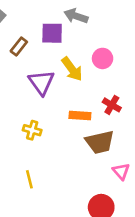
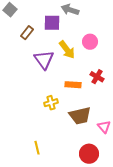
yellow cross: (32, 130) -> (51, 103), moved, turned -32
brown trapezoid: (100, 142) -> (80, 116), moved
yellow line: (29, 179) -> (37, 148), moved

